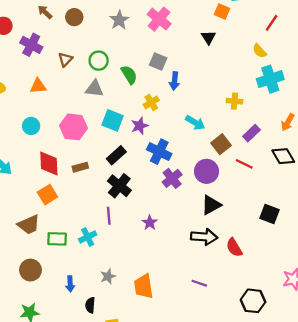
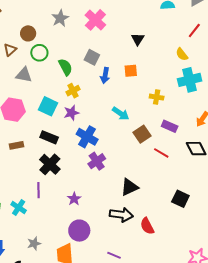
orange square: (222, 11) -> (131, 71), moved, turned -32
brown circle: (74, 17) -> (28, 33), moved
gray triangle: (94, 89) -> (24, 75), moved
yellow cross: (151, 102) -> (73, 91), moved
purple rectangle: (251, 133) -> (170, 126), turned 63
black rectangle: (116, 155) -> (49, 137), turned 60
purple circle: (206, 171) -> (79, 231), moved
cyan cross: (88, 237) -> (19, 207), turned -35

